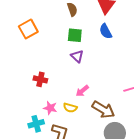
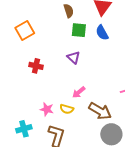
green square: (75, 35) -> (79, 30), moved
red cross: (40, 79) -> (36, 66), moved
cyan cross: (36, 124) -> (24, 129), moved

